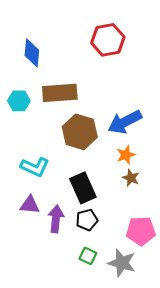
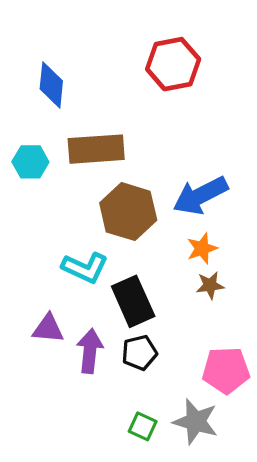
cyan L-shape: (35, 167) -> (85, 268), moved
brown star: (131, 178) -> (210, 285), turned -30
green square: (88, 256) -> (143, 426), moved

